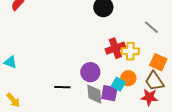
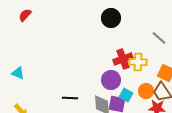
purple circle: (90, 72) -> (111, 80), moved
orange circle: (128, 78) -> (146, 91), moved

